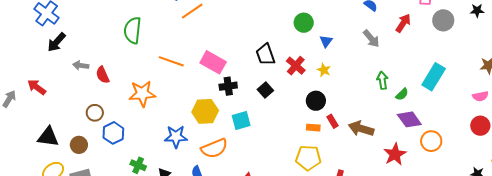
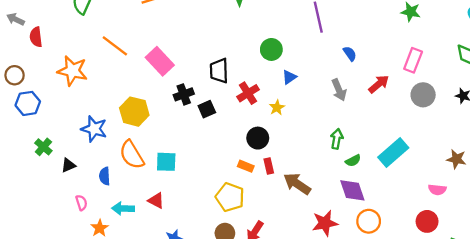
black cross: (228, 86) -> (184, 94), moved, turned -30
cyan square: (241, 120) -> (166, 162), moved
orange semicircle: (214, 148) -> (132, 155), turned 64

